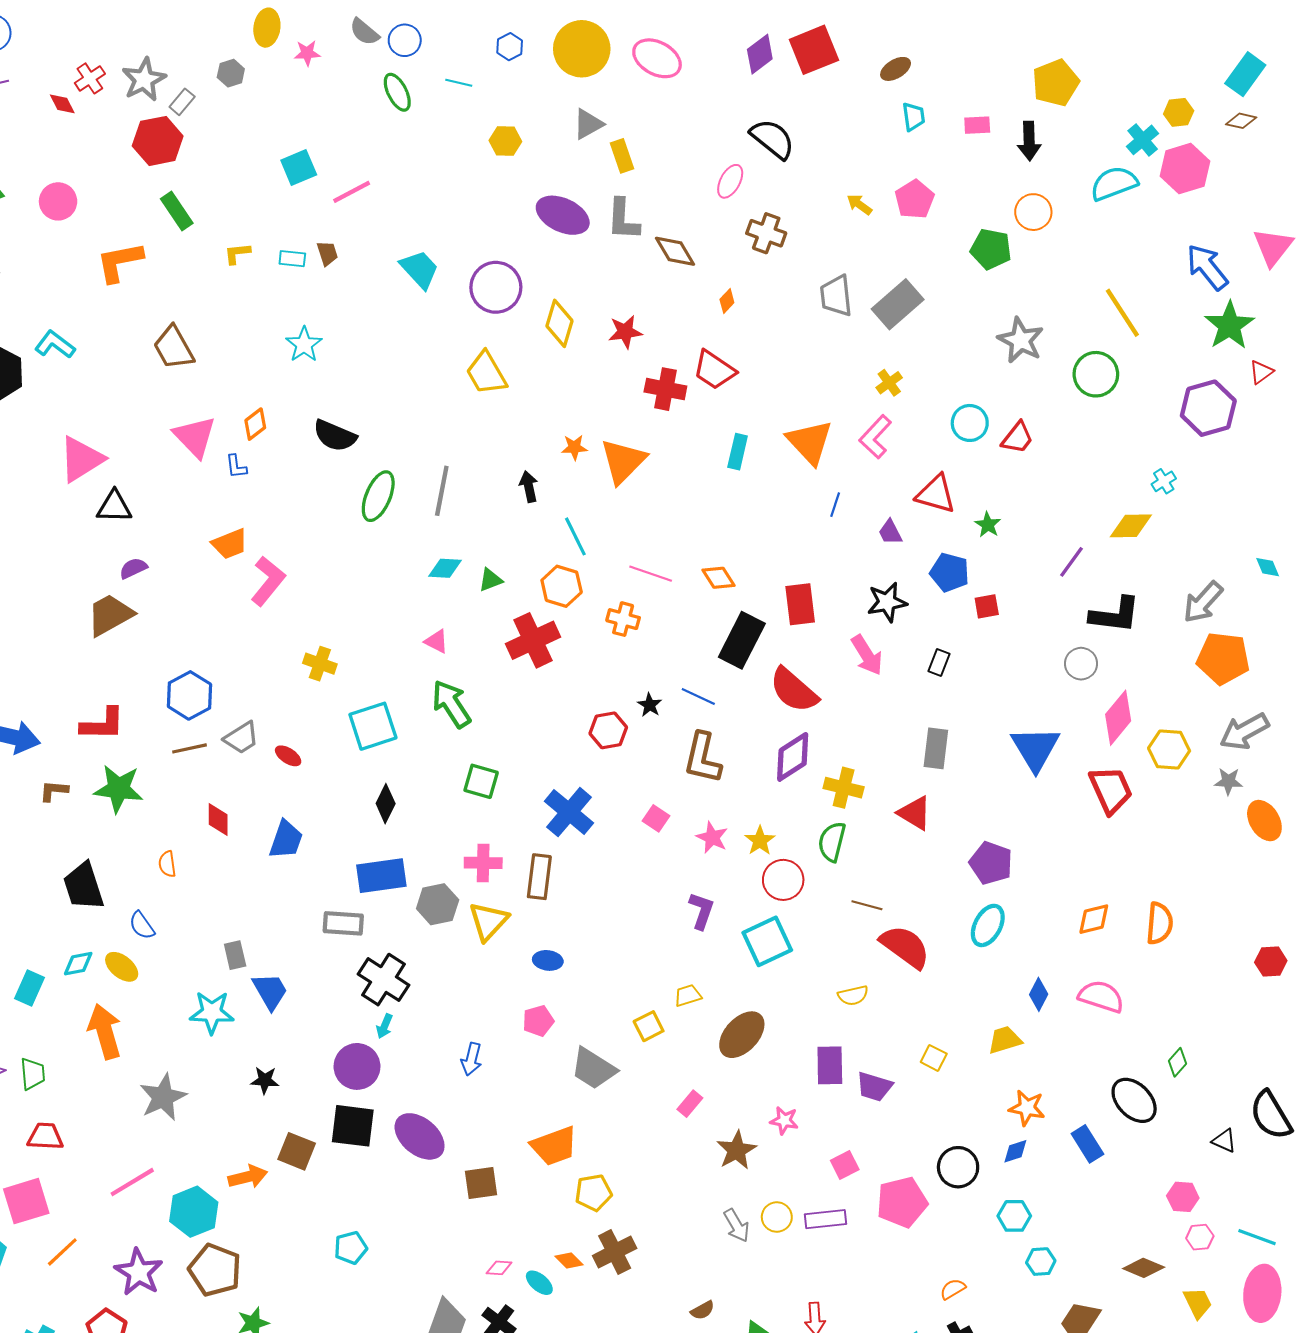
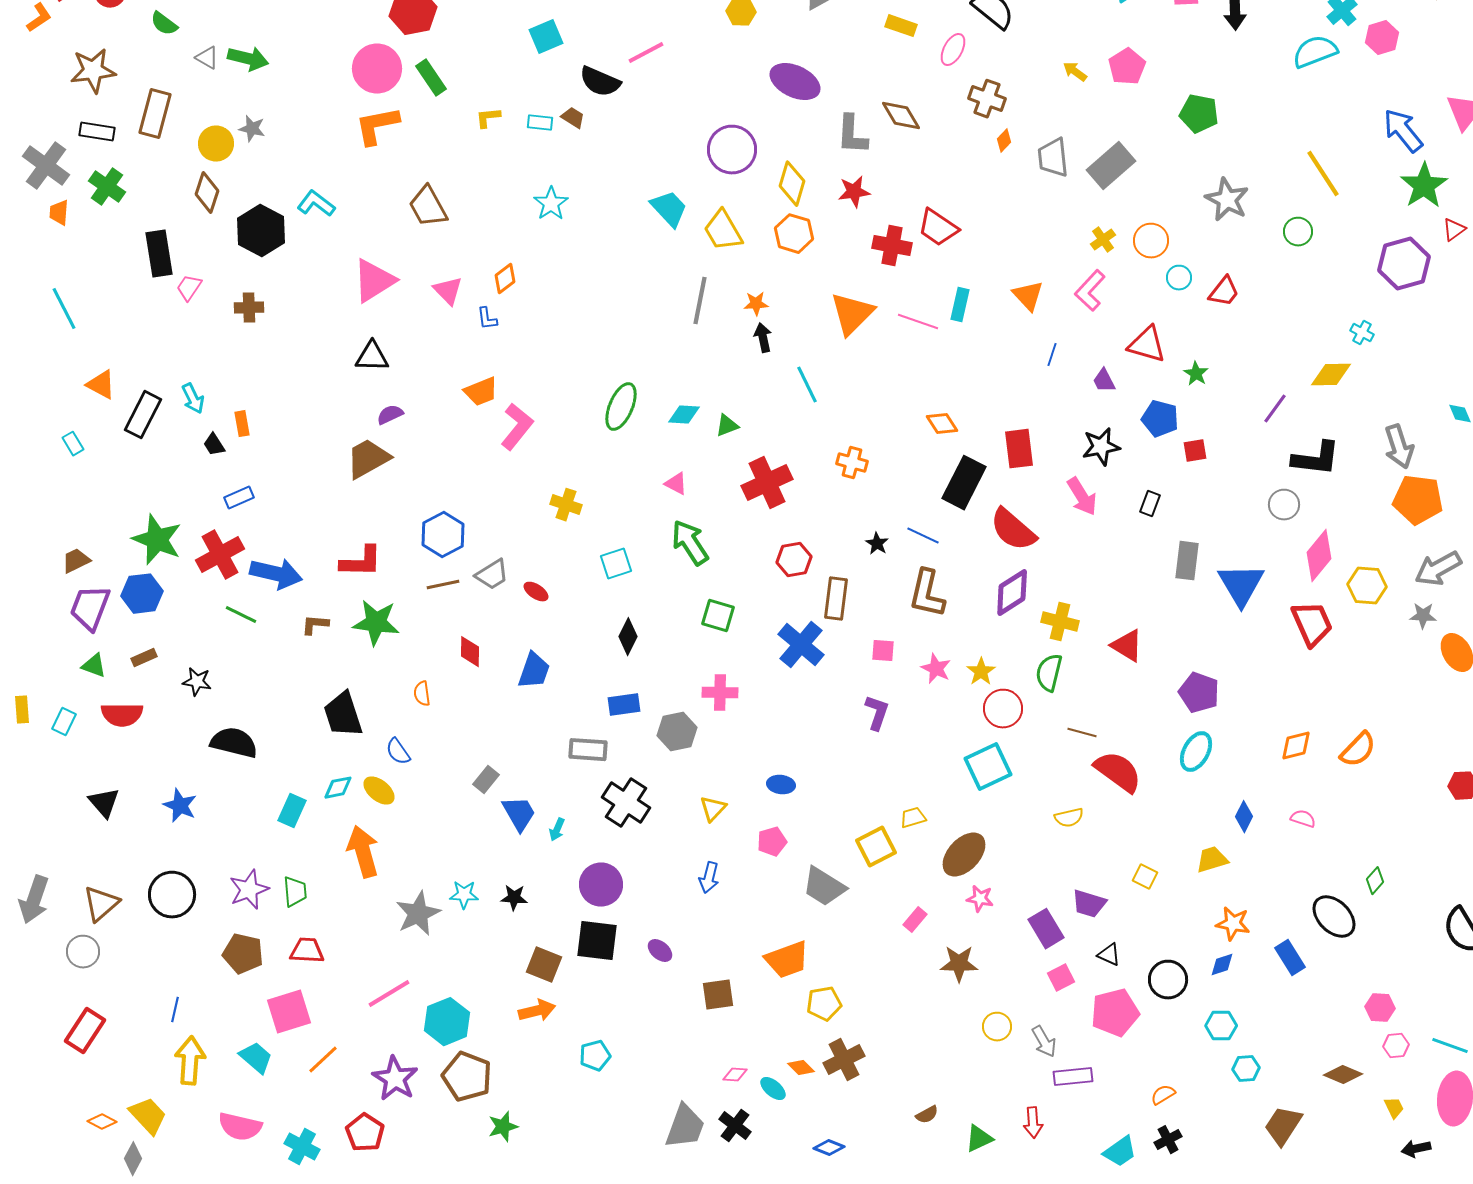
yellow rectangle: (622, 156) -> (901, 26), moved, turned -52
pink hexagon: (1185, 169) -> (1382, 38), size x0.7
pink line: (352, 192) -> (646, 53), moved
pink circle: (58, 201) -> (377, 69), moved, size x1.4
orange circle: (1033, 212) -> (1151, 241), moved
gray L-shape: (623, 219) -> (852, 135), moved
brown trapezoid: (327, 253) -> (573, 118), turned -40
cyan trapezoid: (420, 269) -> (669, 209), moved
orange diamond: (727, 301) -> (1004, 141), moved
green circle: (1096, 374) -> (1298, 232), size x0.7
cyan circle: (970, 423) -> (1179, 278), size x0.7
black semicircle: (335, 436) -> (600, 82), moved
pink triangle: (195, 437) -> (448, 291), size x0.7
orange triangle: (810, 442) -> (1028, 296), size x0.7
orange star: (574, 447) -> (756, 304), moved
pink triangle: (81, 459) -> (374, 281), moved
cyan cross: (1164, 481) -> (1362, 333), turned -30
gray line: (442, 491) -> (700, 301), moved
green ellipse: (378, 496) -> (621, 407), moved
pink line: (651, 574) -> (918, 322), moved
orange hexagon: (562, 586) -> (794, 234), moved
gray arrow: (1203, 602) -> (1399, 447), turned -60
cyan square: (373, 726) -> (616, 564), size x0.7
red hexagon: (608, 730) -> (794, 560), moved
gray rectangle: (936, 748) -> (1187, 561), moved
pink square: (656, 818) -> (883, 651), turned -30
blue rectangle: (381, 876) -> (624, 705), size x0.7
brown rectangle: (539, 877) -> (836, 599), moved
purple L-shape: (702, 911) -> (877, 713), moved
yellow triangle: (488, 921) -> (713, 809), moved, size x0.7
orange semicircle: (1159, 923) -> (1358, 750), turned 39
gray rectangle: (235, 955) -> (486, 780), turned 52
pink semicircle: (1101, 996) -> (1303, 819), size x0.6
cyan star: (212, 1012) -> (464, 895), moved, size x0.7
cyan arrow: (385, 1026) -> (557, 830), moved
yellow square: (649, 1026) -> (876, 847), size x1.4
purple rectangle: (830, 1065) -> (1046, 929), moved, turned -30
pink star: (784, 1121) -> (980, 899), moved
purple ellipse: (420, 1136) -> (660, 951), size x0.5
black triangle: (1224, 1141) -> (1109, 955), moved
brown star: (737, 1150) -> (959, 964), turned 30
orange arrow: (248, 1177) -> (537, 1011), moved
purple rectangle: (826, 1219) -> (1073, 1077), moved
gray arrow: (737, 1225) -> (1044, 1042), moved
yellow trapezoid: (1198, 1303) -> (1394, 1108), size x0.7

